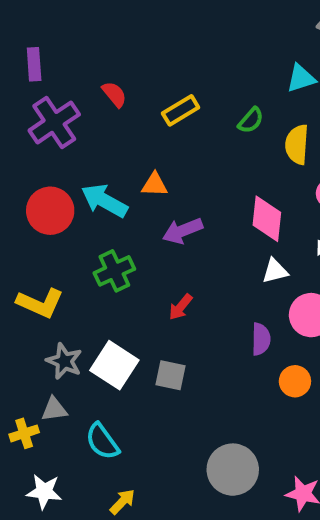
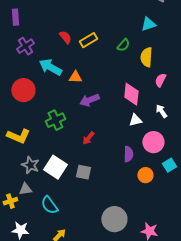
red semicircle: (114, 94) -> (65, 37), moved
purple cross: (54, 122) -> (25, 46), size x0.7
cyan arrow: (104, 201) -> (50, 67), moved

